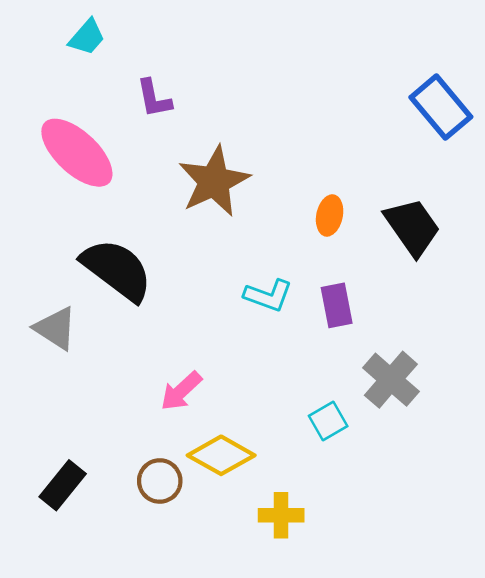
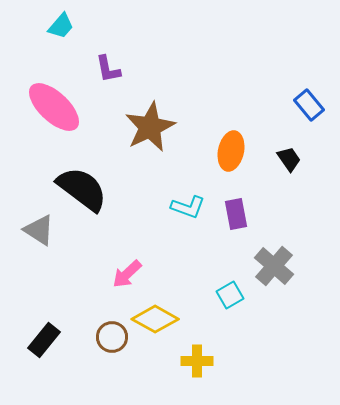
blue rectangle: (441, 107) -> (309, 105), moved, size x0.7
orange ellipse: (330, 215) -> (231, 151), size x1.4
black trapezoid: (412, 227) -> (289, 159), size x0.6

